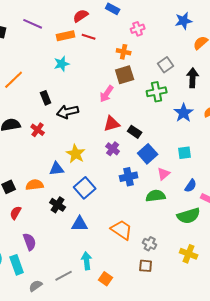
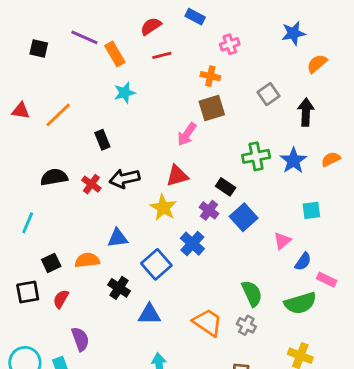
orange rectangle: (66, 36) -> (115, 54), moved, turned 72
red line: (89, 37) -> (162, 55), turned -32
green cross: (157, 92) -> (256, 156), moved
black arrow: (68, 112) -> (125, 179), moved
red triangle: (112, 124) -> (177, 176), moved
purple cross: (113, 149) -> (209, 210), moved
cyan square: (185, 153) -> (311, 210), moved
yellow star: (76, 154) -> (163, 208), moved
pink triangle: (164, 174) -> (282, 241), moved
blue cross: (129, 177) -> (192, 244), moved, turned -36
green semicircle: (156, 196) -> (252, 293), moved, turned 72
gray cross: (150, 244) -> (246, 325), moved

